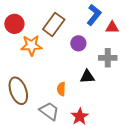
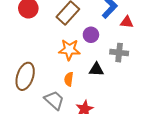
orange star: (31, 45) -> (69, 50), moved
brown ellipse: (18, 91) -> (25, 76), turned 32

